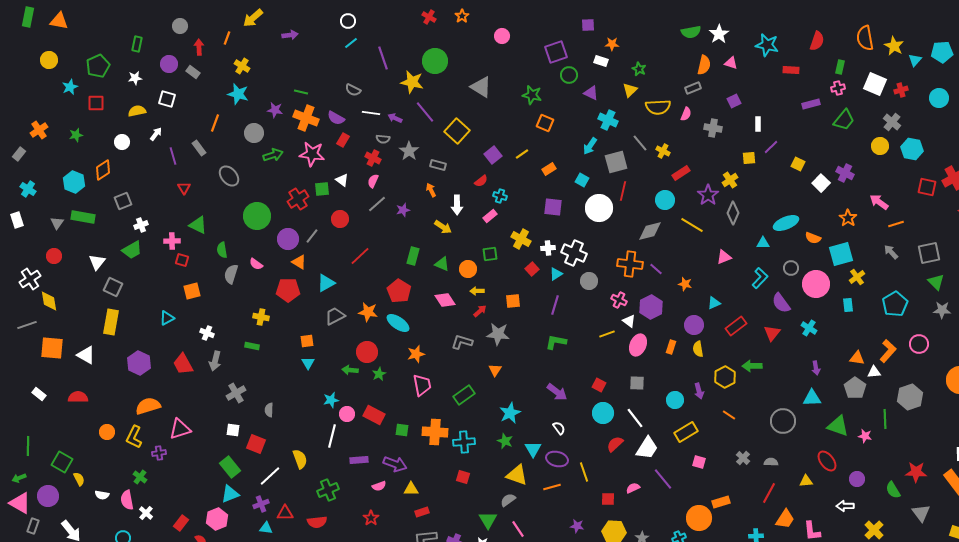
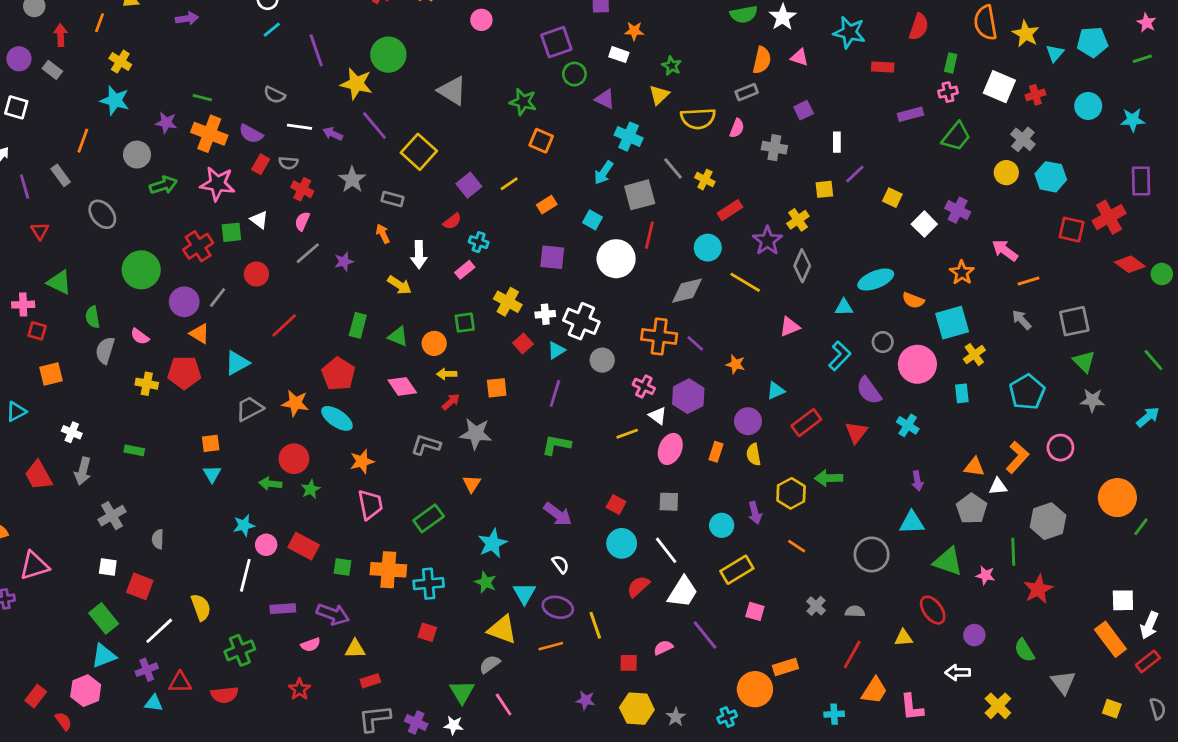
gray semicircle: (383, 139) -> (288, 163), moved
yellow cross: (261, 317) -> (147, 384), moved
red star: (916, 472) -> (1038, 589), moved, turned -30

